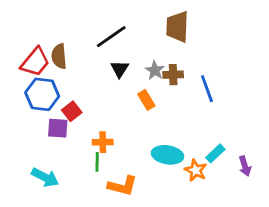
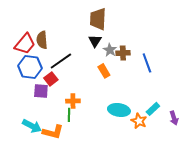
brown trapezoid: (177, 27) -> (98, 19), moved
black line: (111, 37) -> (61, 61), moved
black triangle: (120, 69) -> (95, 41), moved
orange L-shape: (122, 186) -> (53, 132), moved

